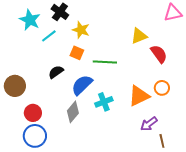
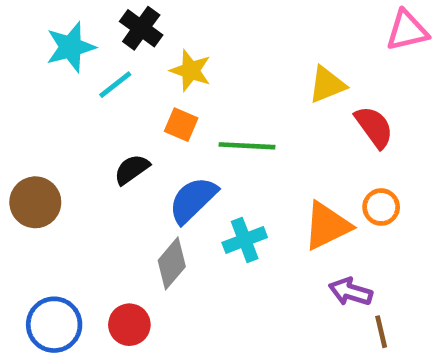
cyan star: (30, 20) -> (71, 47), turned 30
red circle: (33, 113) -> (129, 325), moved
purple arrow: (149, 124) -> (351, 292), turned 54
blue circle: (35, 136) -> (54, 325), moved

